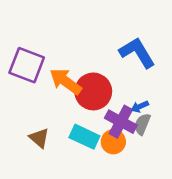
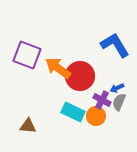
purple cross: (121, 122) -> (102, 100), size x0.7
brown triangle: (39, 138) -> (28, 126), moved, turned -36

